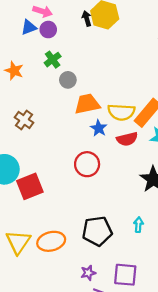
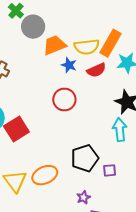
gray circle: (68, 80) -> (33, 27), size x1.5
cyan arrow: (138, 225) -> (120, 130), moved, size x1.6
purple square: (125, 275) -> (110, 170), moved, size x0.6

